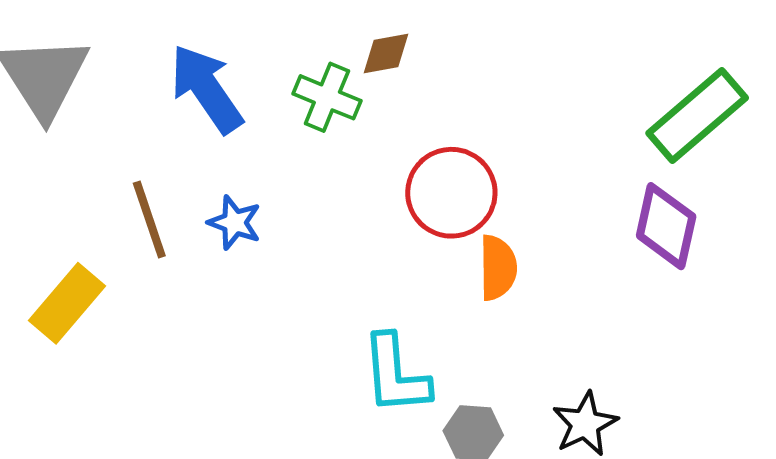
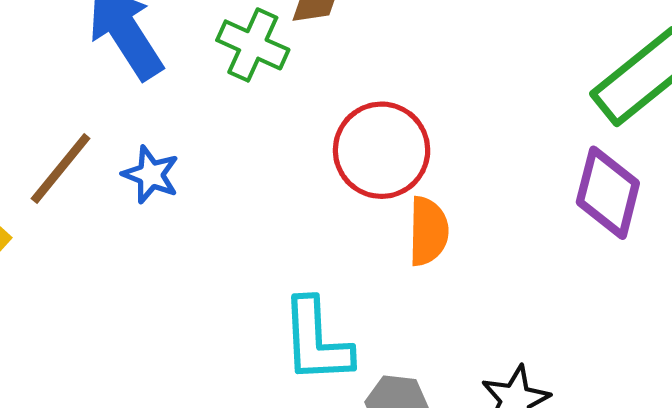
brown line: (149, 219) -> (61, 168), turned 56

